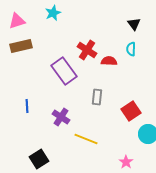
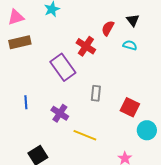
cyan semicircle: (131, 49) -> (130, 45), turned 104
red semicircle: (109, 61) -> (108, 28), moved, turned -63
red square: (131, 111) -> (130, 107), turned -30

